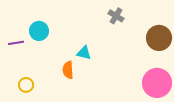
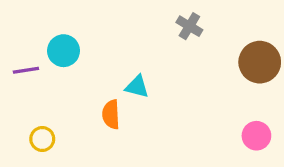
pink circle: (157, 83) -> (256, 136), size x0.6

